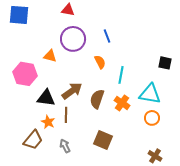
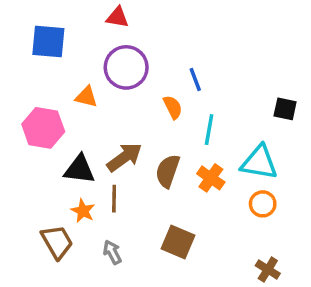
blue square: (19, 15) -> (48, 41), moved
blue line: (107, 36) -> (195, 79), moved
brown trapezoid: (33, 140) -> (57, 242), turned -70

